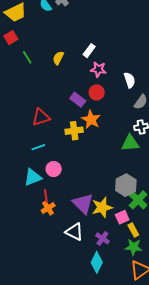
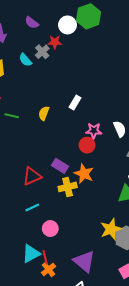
green line: (27, 57) -> (12, 116), turned -40
pink star: (98, 69) -> (94, 131), moved
purple rectangle: (78, 100) -> (60, 166), moved
cyan triangle: (33, 177) -> (31, 254), moved
yellow star: (102, 207) -> (111, 229), moved

